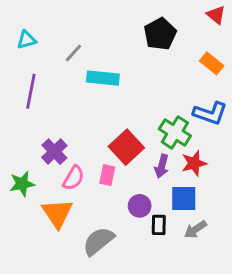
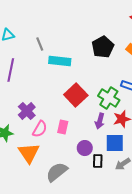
black pentagon: (160, 34) -> (103, 47), moved
gray line: (73, 53) -> (40, 44), turned -64
red square: (126, 147) -> (76, 95), moved

